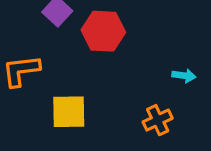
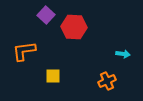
yellow square: (69, 112) -> (53, 76), size x0.7

